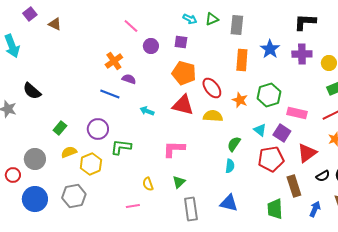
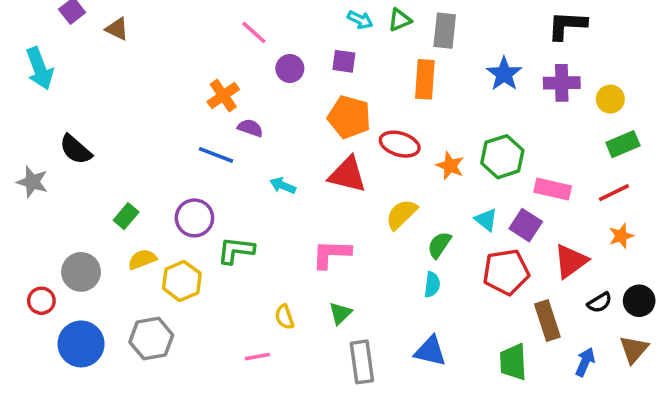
orange rectangle: (242, 60) -> (425, 79), moved
red ellipse: (212, 88) -> (400, 144), turned -35
yellow semicircle: (213, 116) -> (401, 214), moved, turned -48

